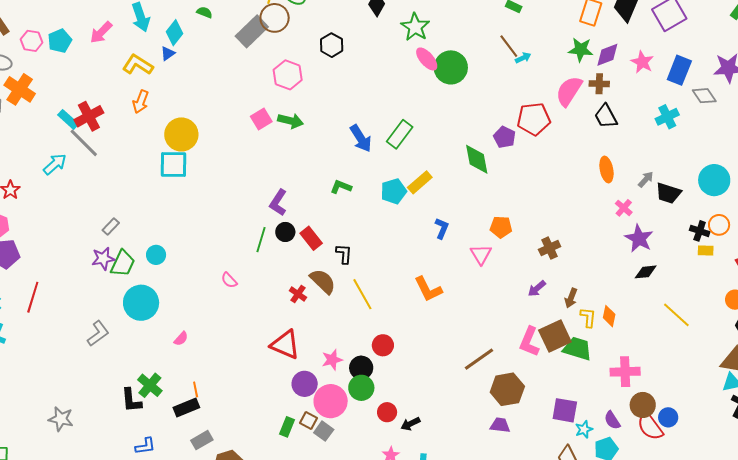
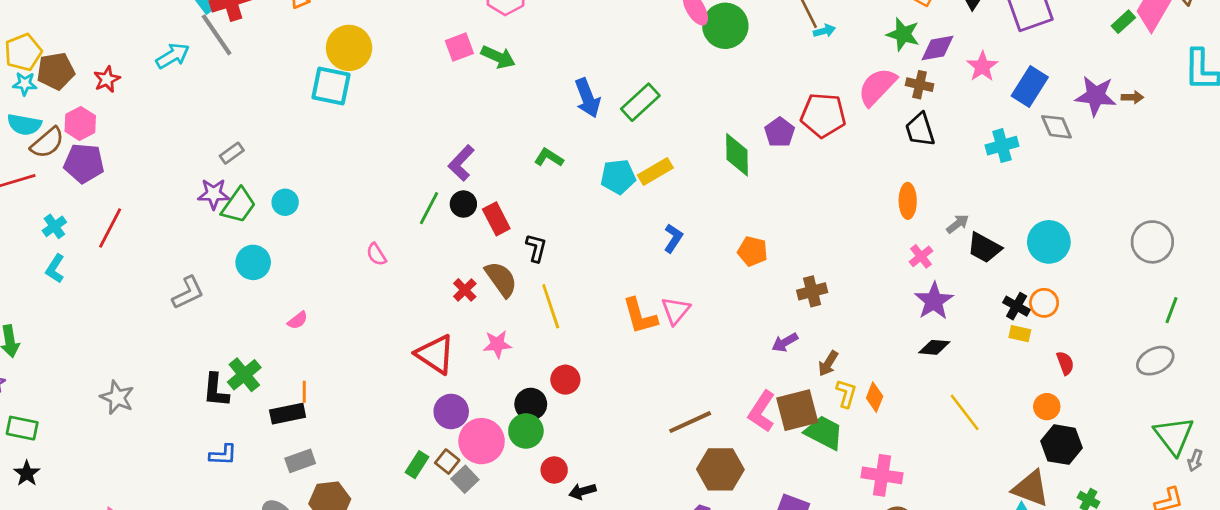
pink triangle: (481, 254) -> (676, 311), moved
cyan circle: (141, 303) -> (253, 262), size x0.7
pink star: (332, 360) -> (497, 344), moved

